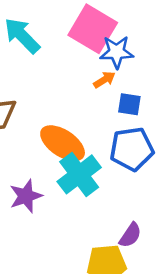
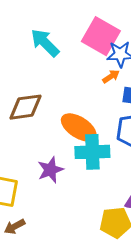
cyan cross: (79, 174) -> (92, 152), turned 36

